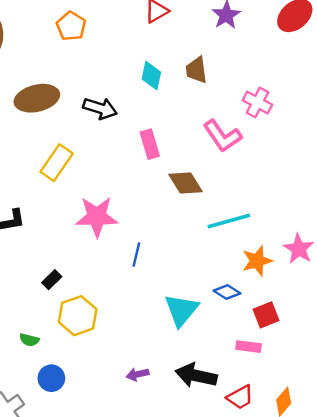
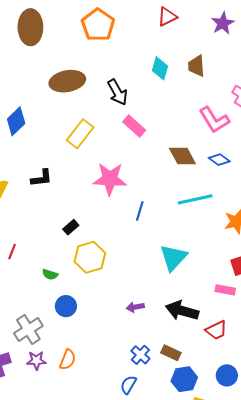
orange pentagon: (71, 26) -> (98, 25), size x1.4
black arrow: (100, 108) -> (117, 92), turned 40
pink rectangle: (150, 144) -> (134, 126), moved, turned -35
cyan line: (229, 221) -> (195, 199), moved
blue diamond: (227, 292) -> (219, 160), moved

